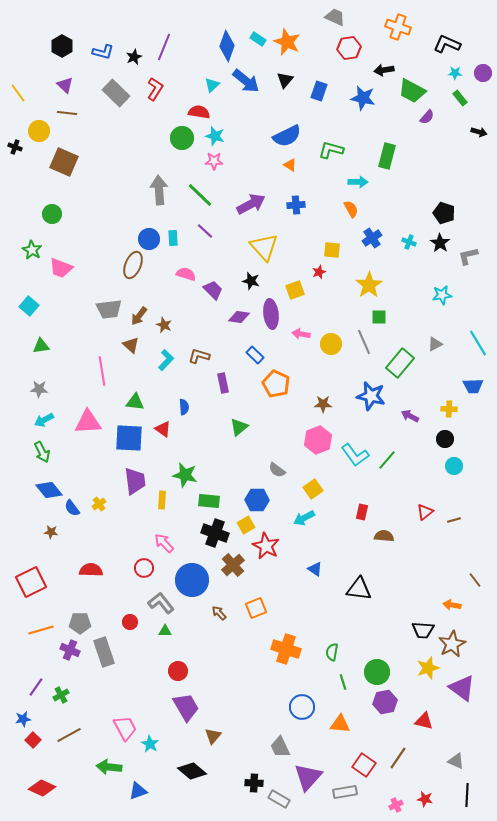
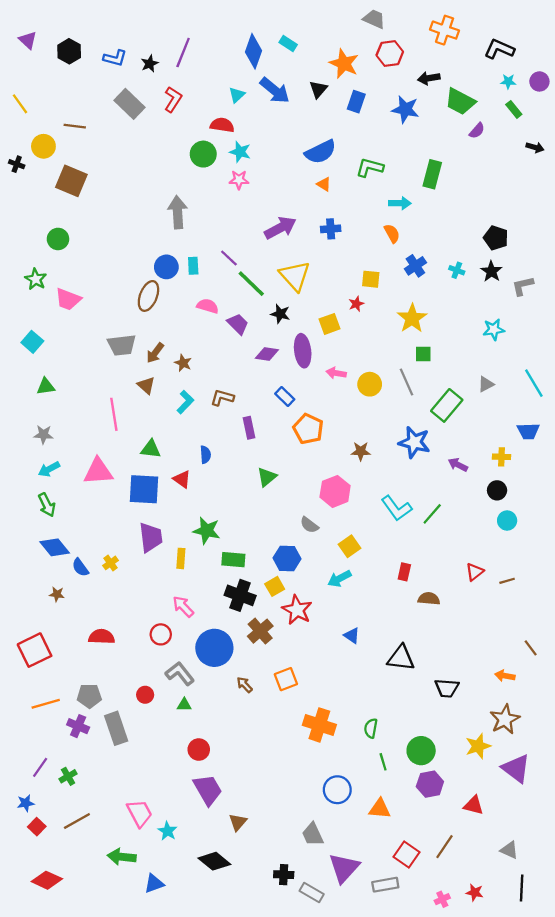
orange star: (287, 42) -> (344, 64), moved
purple triangle: (65, 85) -> (28, 40), moved
green line: (200, 195) -> (251, 284), moved
pink hexagon: (318, 440) -> (335, 491), moved
black trapezoid: (423, 630) -> (447, 688), moved

